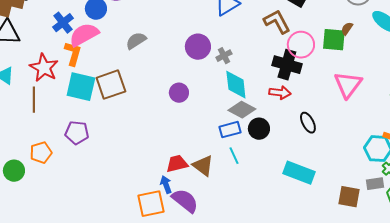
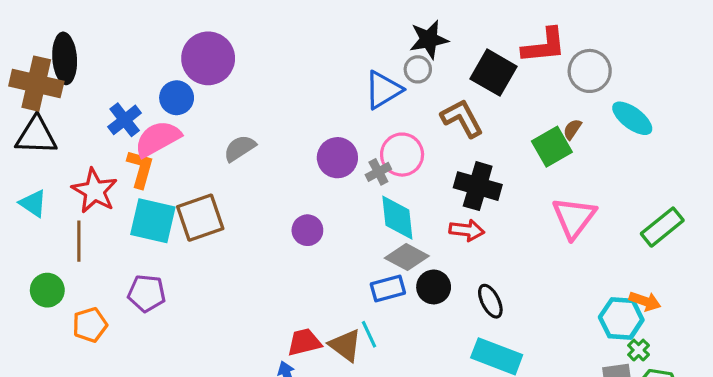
green square: (334, 40) -> (552, 147), turned -35
pink circle: (301, 45) -> (402, 155), moved
black ellipse: (308, 123) -> (490, 301), moved
cyan line: (234, 156) -> (369, 334), moved
green circle: (14, 171) -> (47, 290), moved

